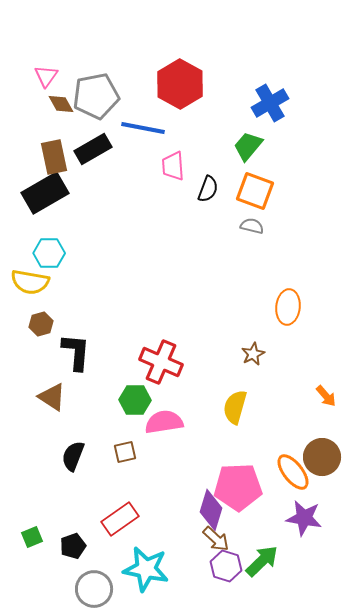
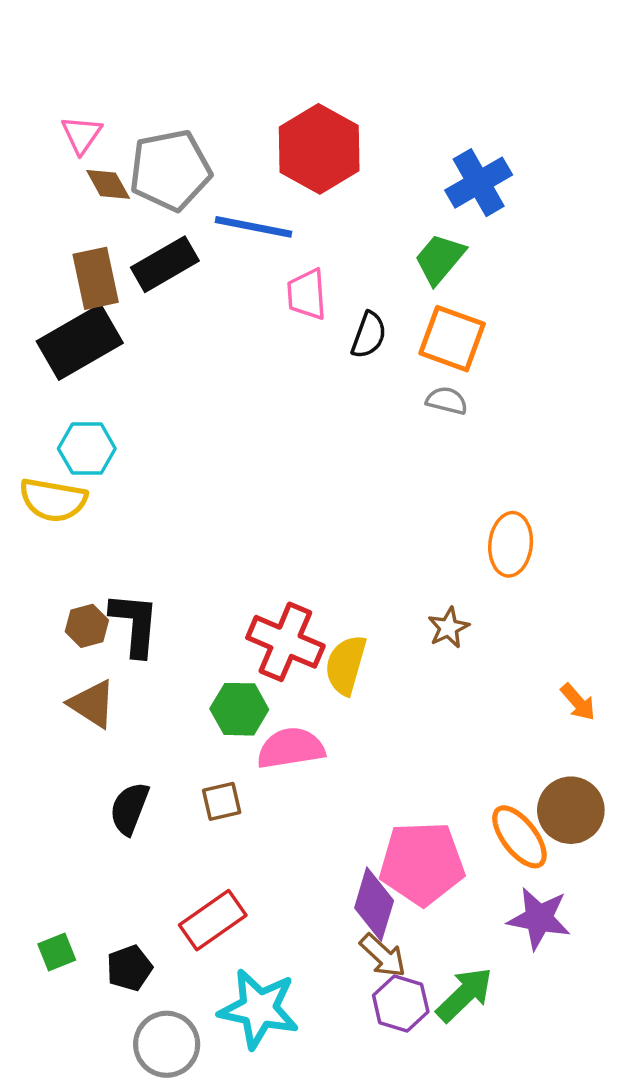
brown hexagon: (41, 324) -> (87, 626), moved
yellow semicircle: (235, 407) -> (346, 665), moved

